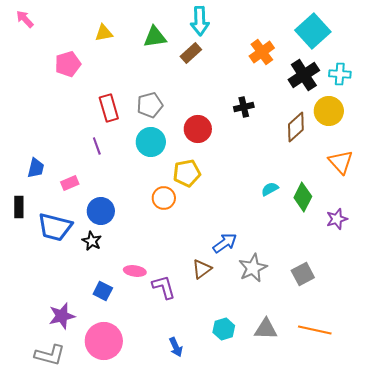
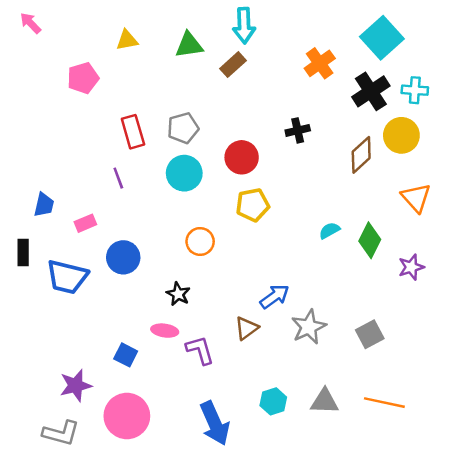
yellow pentagon: (187, 173) -> (253, 205), moved
black star: (92, 241) -> (178, 294), moved
blue arrow: (176, 347) -> (215, 423), size x1.8

